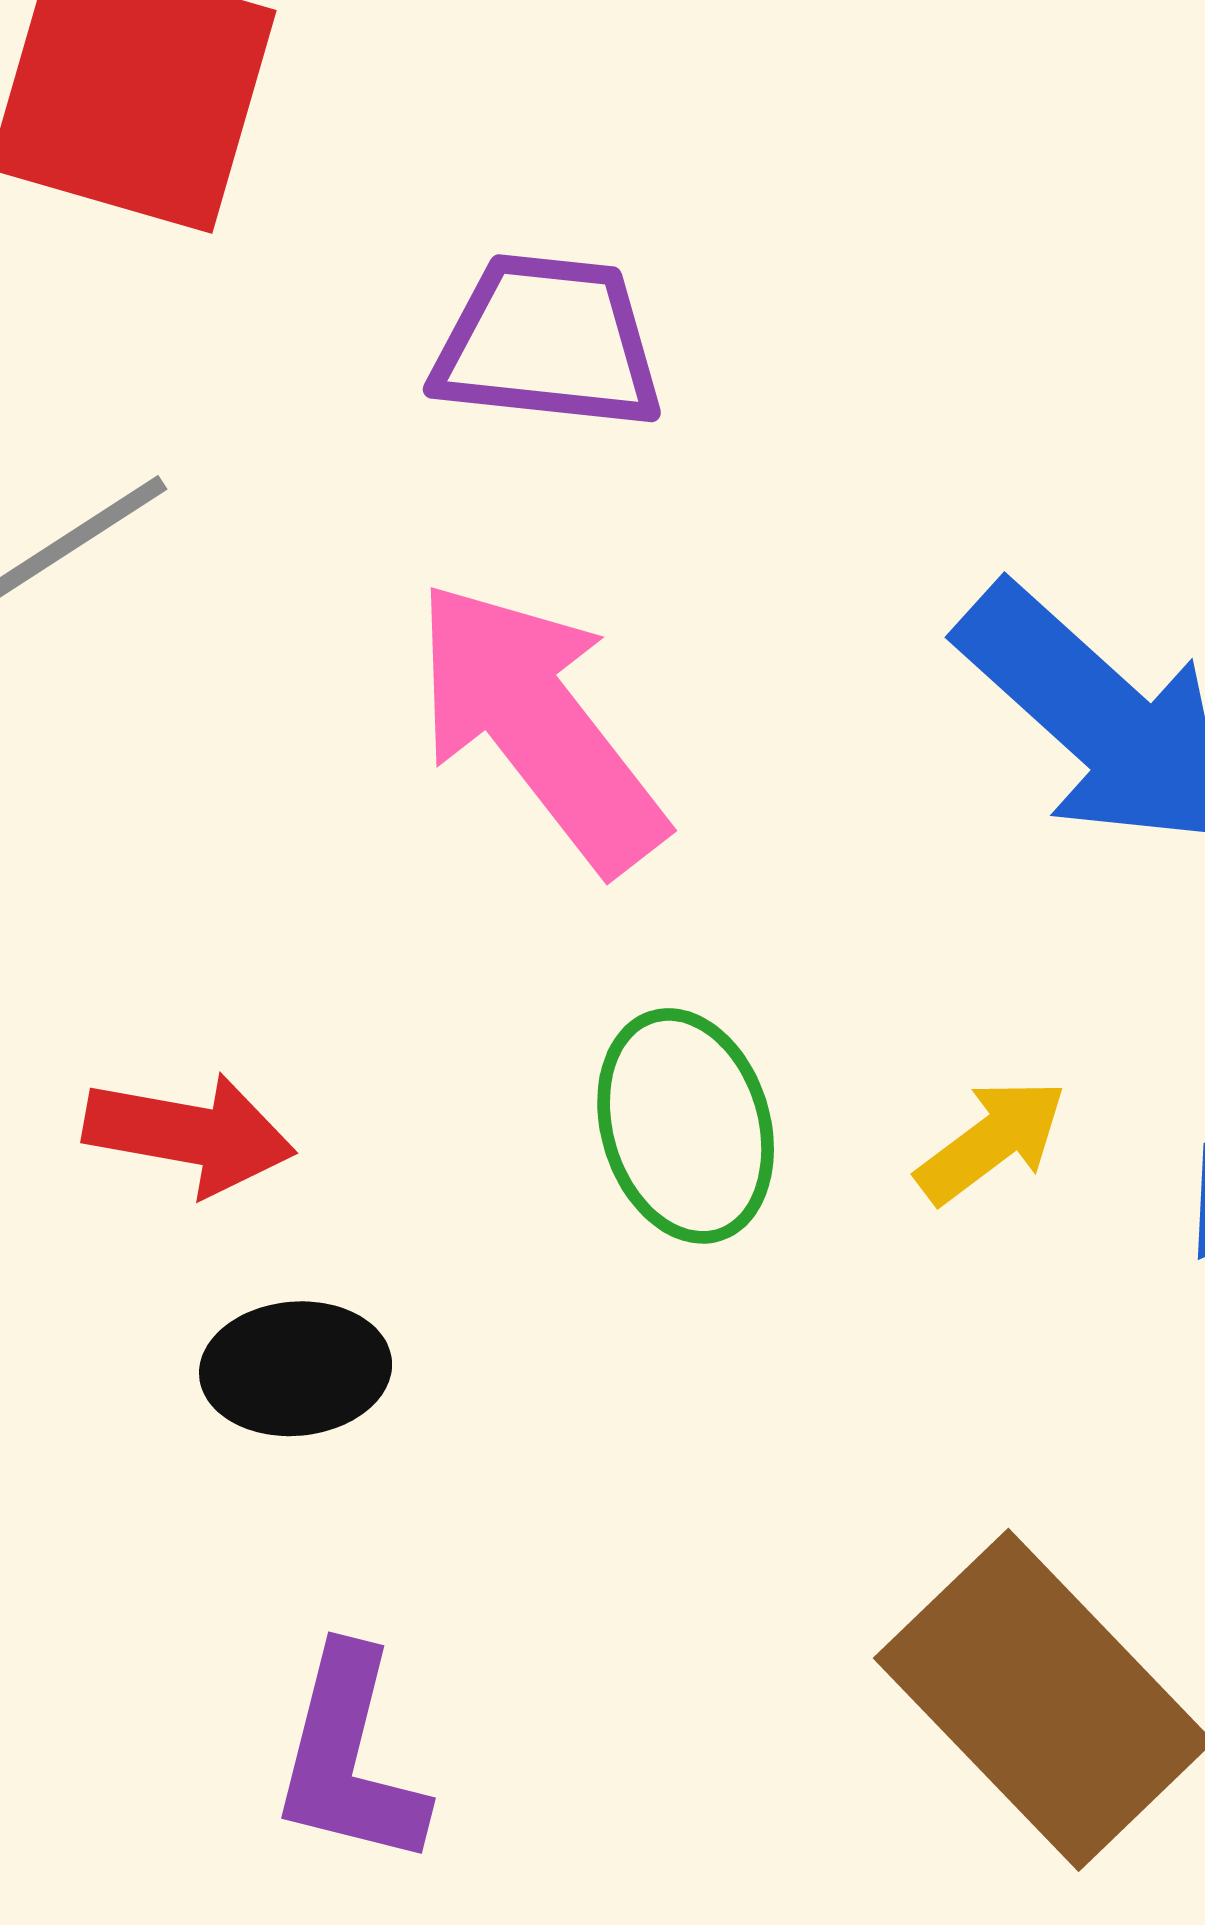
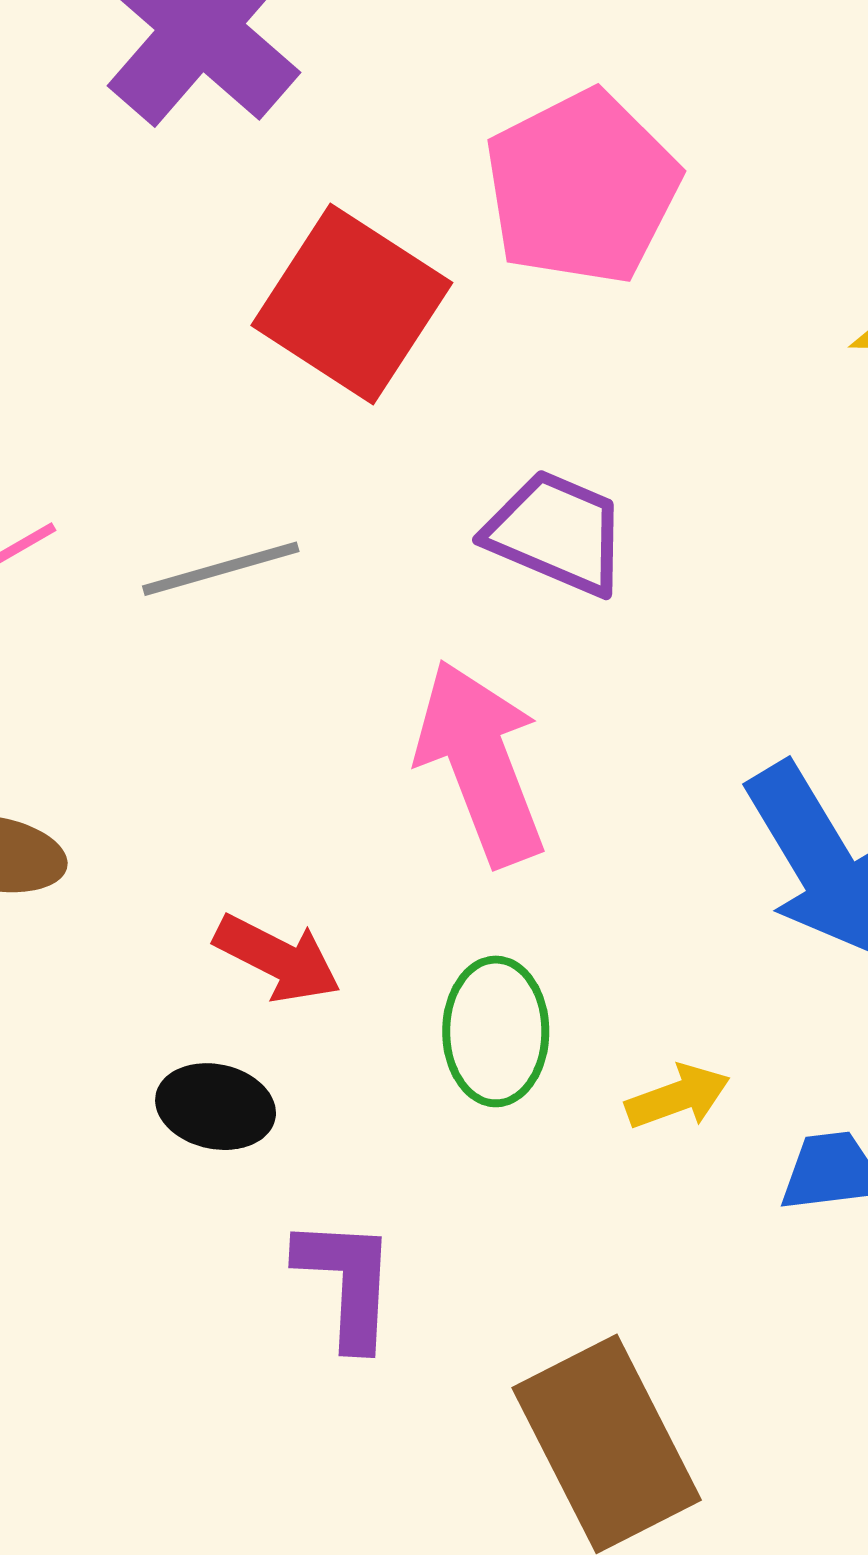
red arrow: (189, 1134) -> (277, 958), moved
purple L-shape: (350, 1758) -> (347, 1282), moved, turned 152

